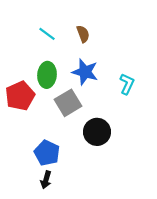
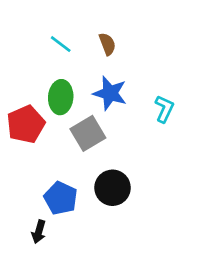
black circle: (97, 132) -> (113, 188), moved
black arrow: (46, 180) -> (39, 232), moved

